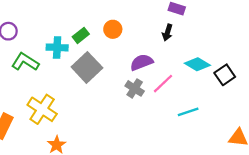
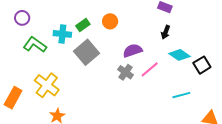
black arrow: (167, 32) -> (166, 32), moved
cyan line: (188, 112) -> (181, 95), moved

